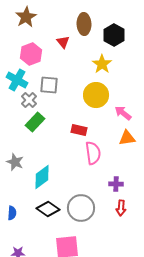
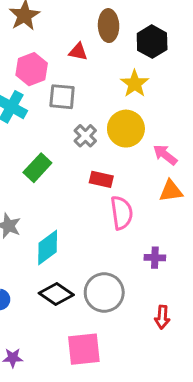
red triangle: (63, 42) -> (78, 52), turned -40
gray square: (49, 85) -> (62, 97), moved
gray cross: (29, 100) -> (85, 136), moved
red arrow: (121, 208) -> (162, 317), moved

